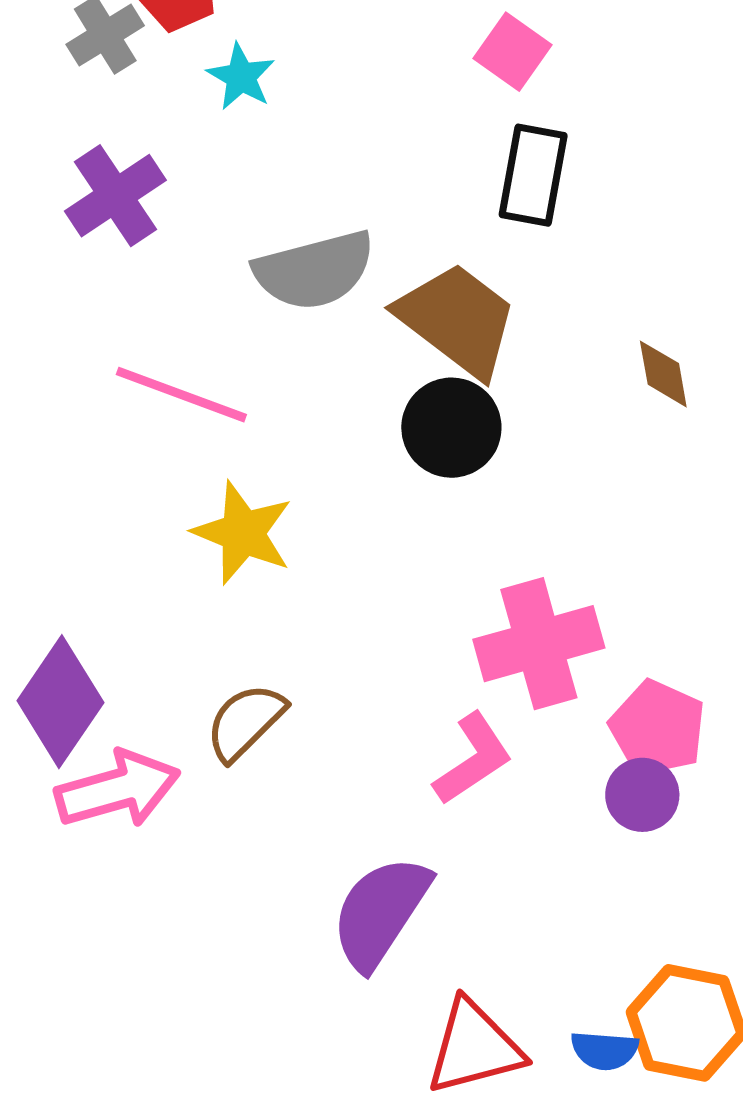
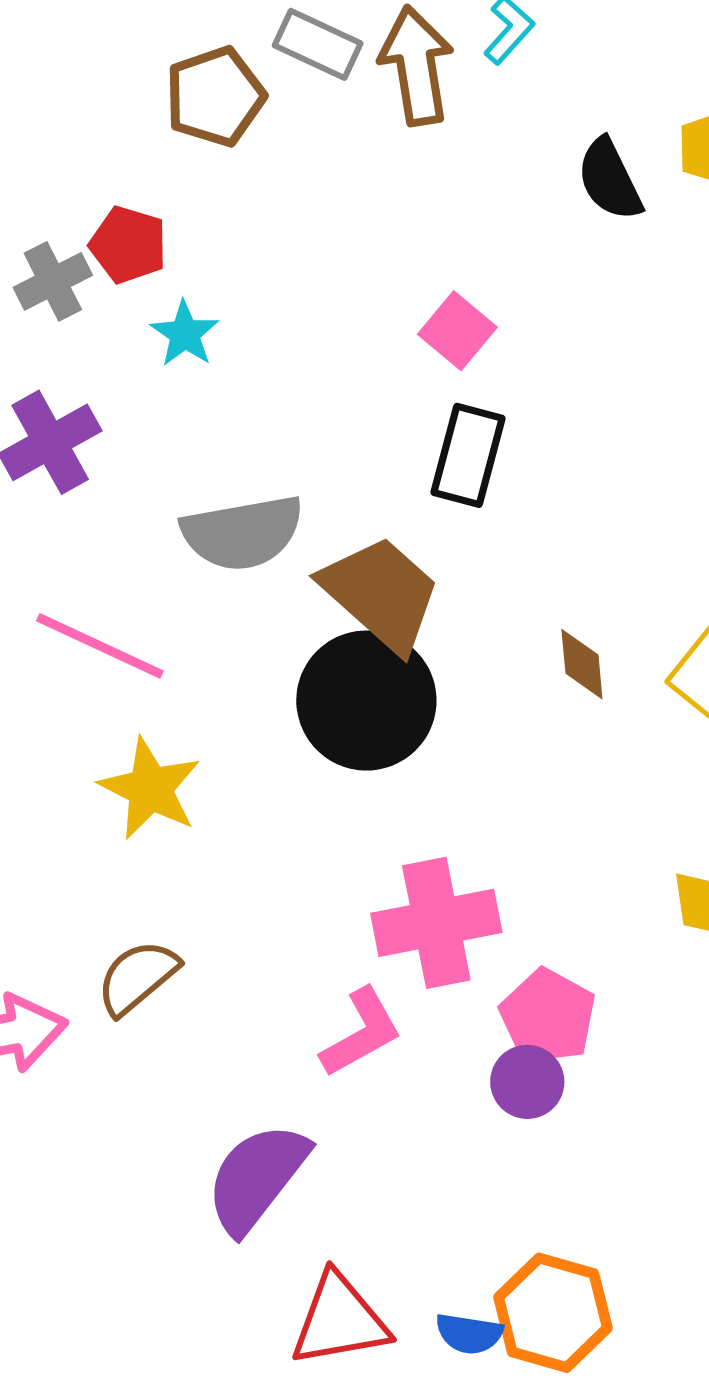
black circle: (451, 428) -> (366, 701), size x1.4

